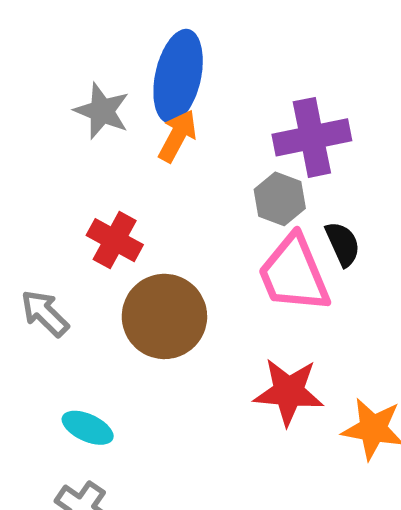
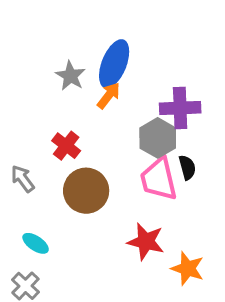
gray hexagon: (280, 199) -> (158, 138), size x1.4

